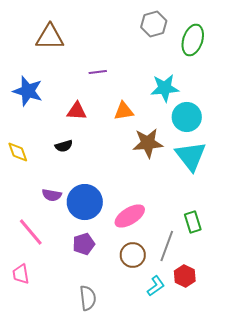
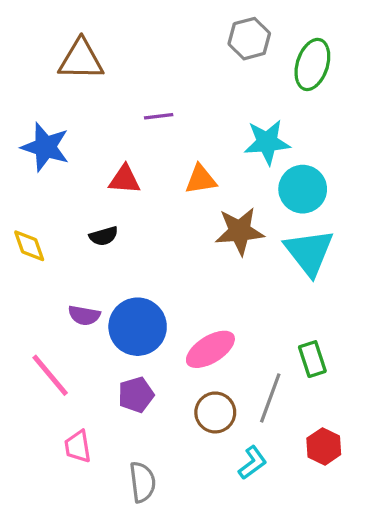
pink trapezoid: (21, 274) -> (78, 446), moved
red hexagon: (185, 276) -> (324, 446), moved

